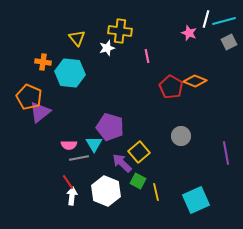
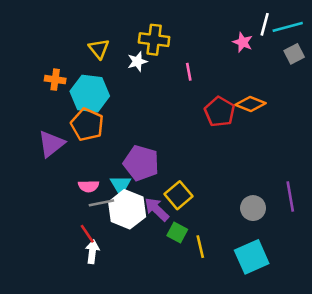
orange pentagon: (29, 97) -> (87, 125), moved
gray circle: (181, 136) -> (253, 208), moved
white hexagon: (106, 191) -> (127, 209), moved

